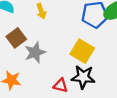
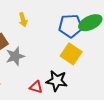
yellow square: (82, 51) -> (71, 54), moved

